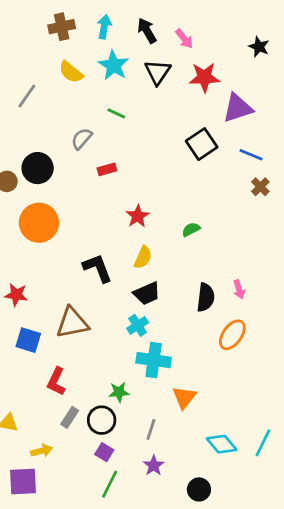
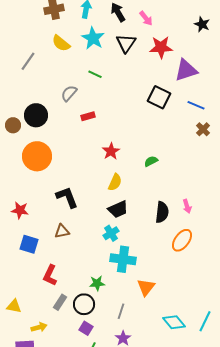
black square: (202, 144) -> (159, 97), turned -30
black L-shape: (98, 268) -> (67, 197), moved
brown triangle: (72, 323) -> (62, 231), size x0.6

